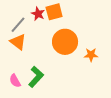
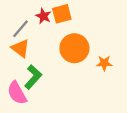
green L-shape: (36, 77) -> (33, 77), moved
pink semicircle: (15, 81) -> (17, 93), size x1.5

